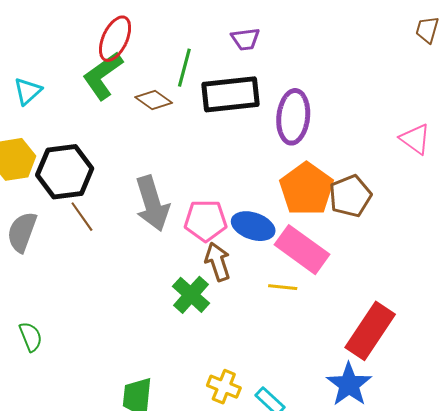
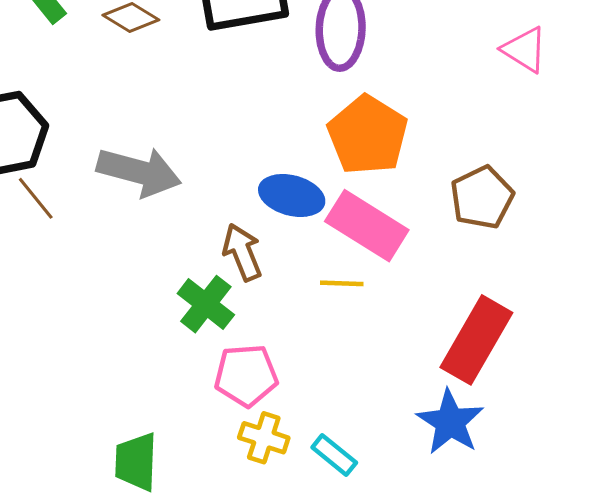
brown pentagon: (350, 196) -> (482, 197), moved
gray arrow: (152, 203) -> (139, 172), turned -54
pink pentagon: (206, 221) -> (246, 375), moved

